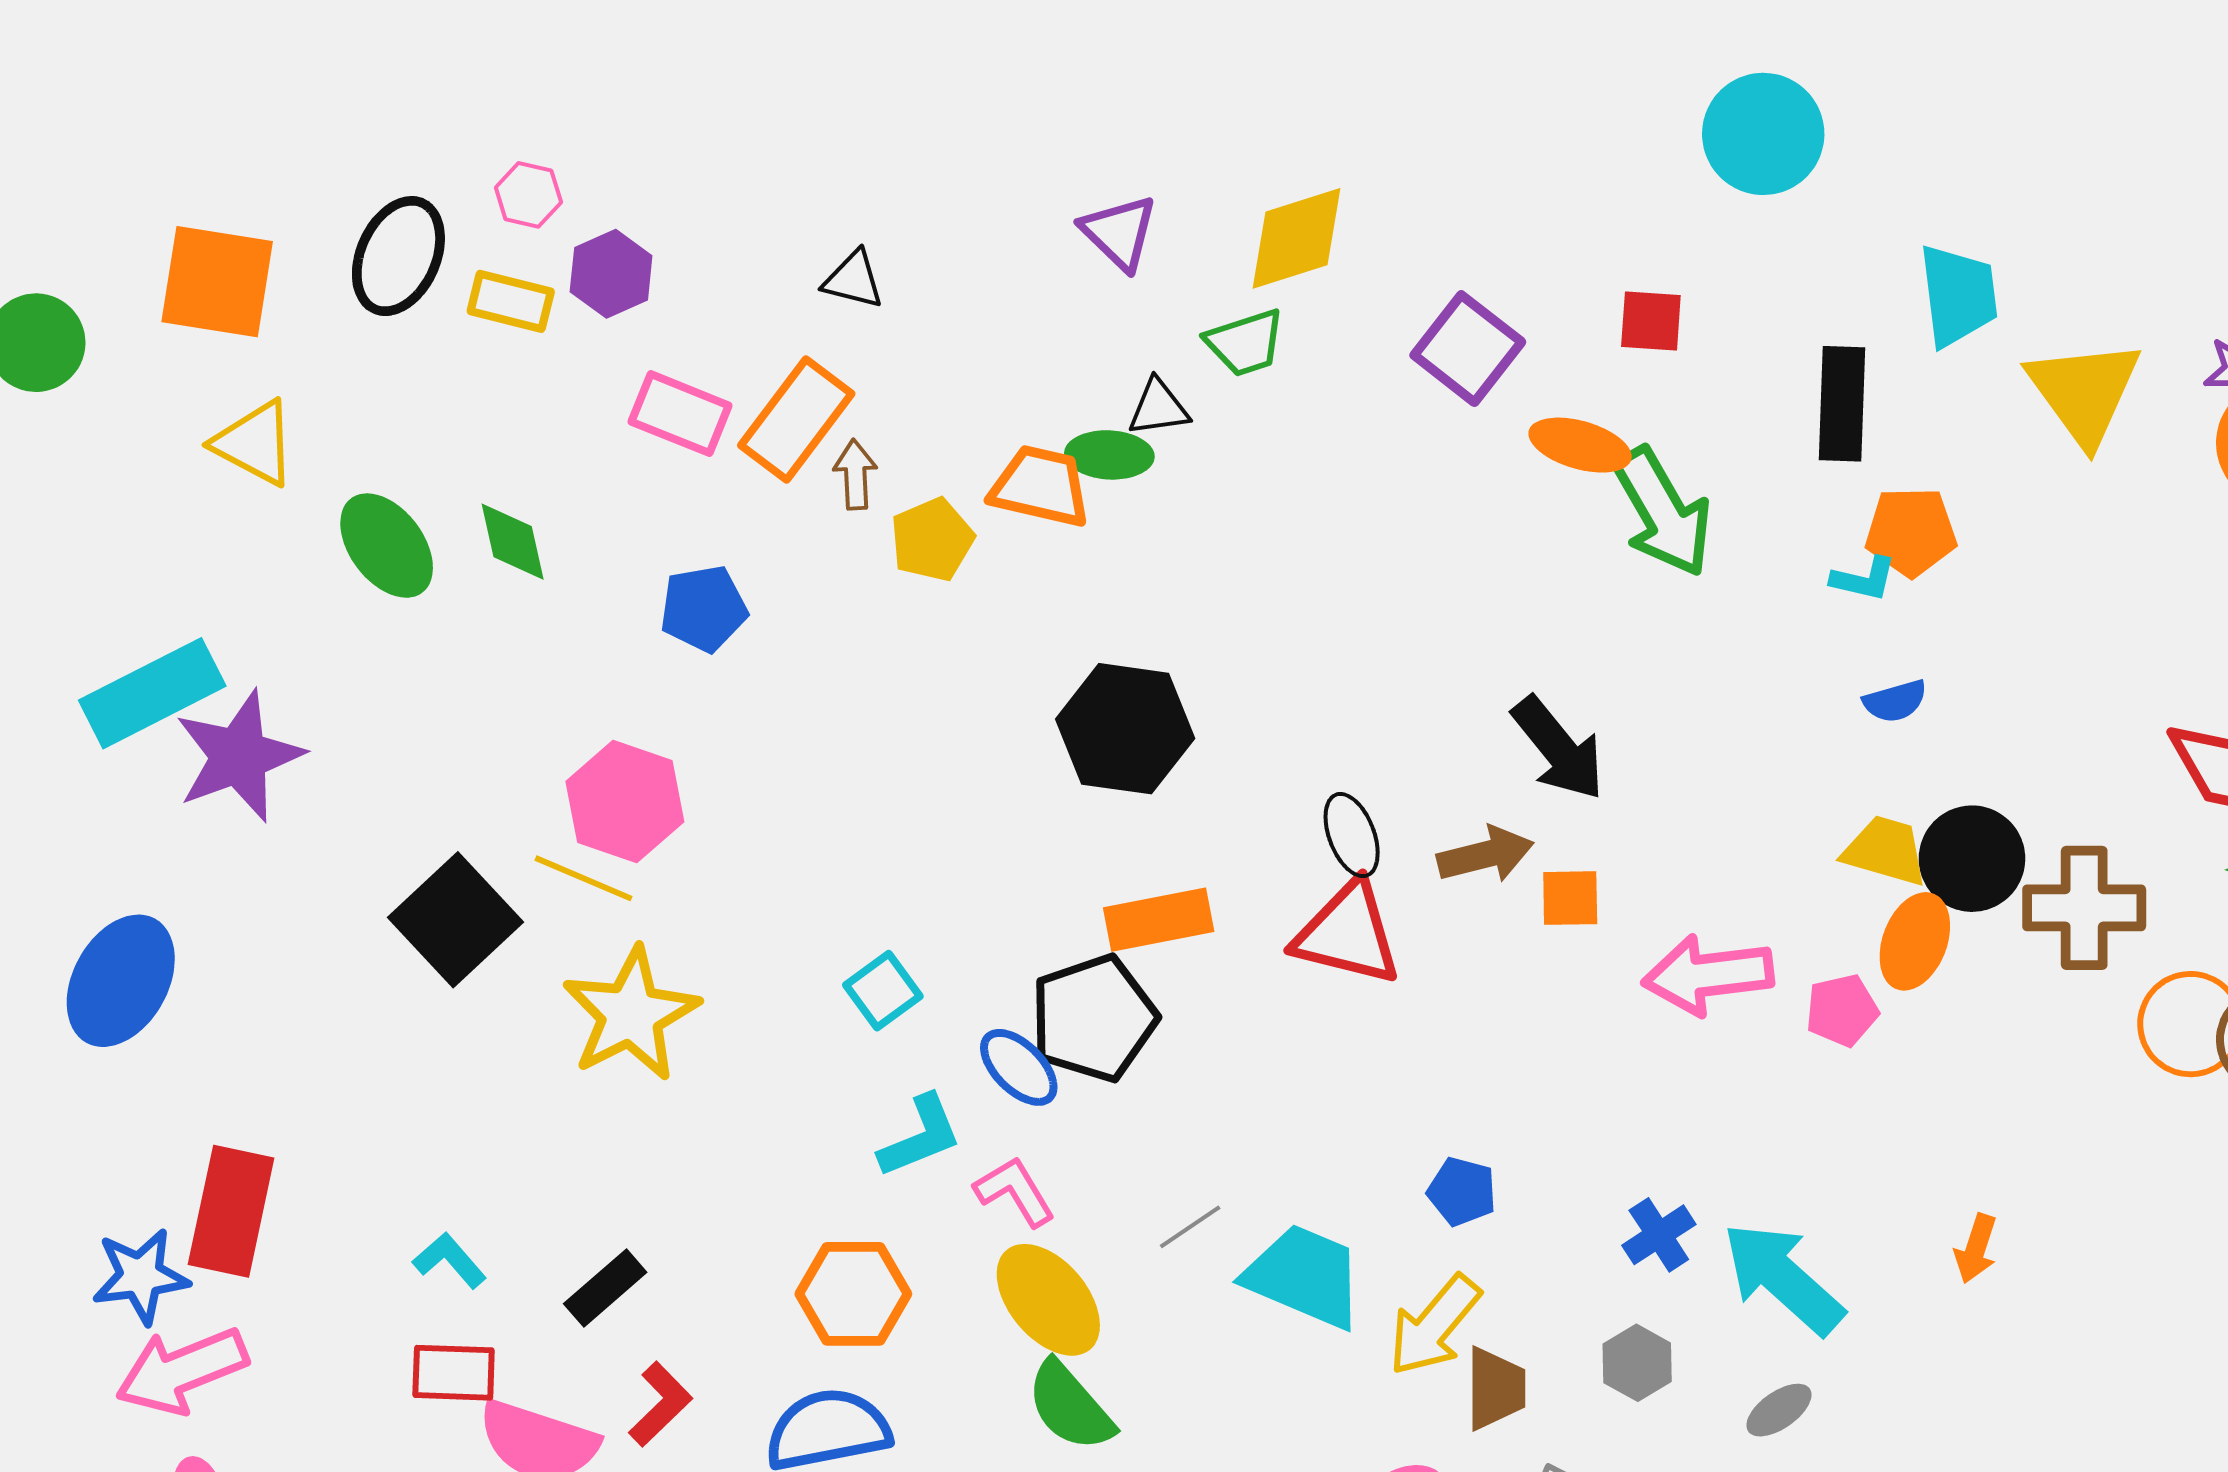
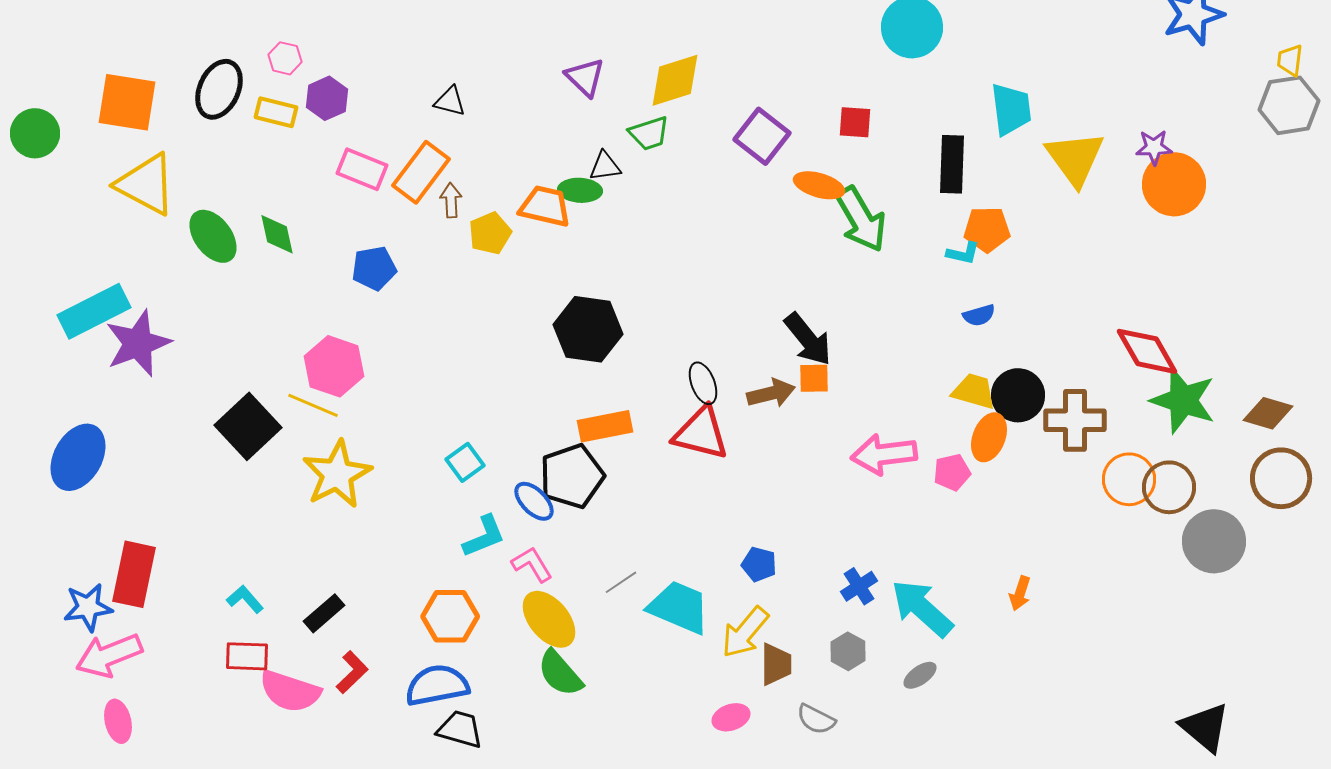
yellow triangle: (255, 443) -> (146, 184), size x1.4
orange square: (1570, 898) -> (814, 378), moved

